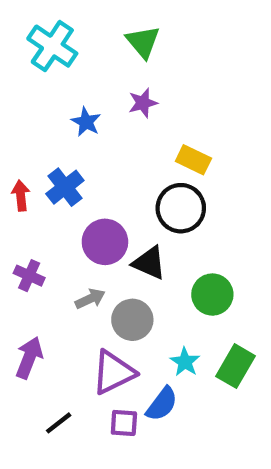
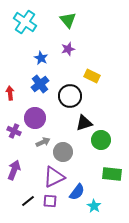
blue cross: (65, 187) -> (40, 84), moved
black circle: (181, 208) -> (70, 96), moved
purple circle: (105, 242) -> (35, 118), moved
black triangle: (149, 263) -> (84, 123), moved, turned -42
cyan star: (185, 362) -> (94, 206), moved
green rectangle: (236, 366) -> (112, 174), turned 66
purple square: (124, 423) -> (50, 201), moved

